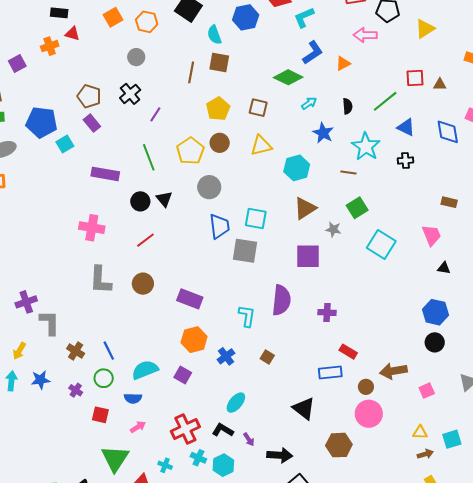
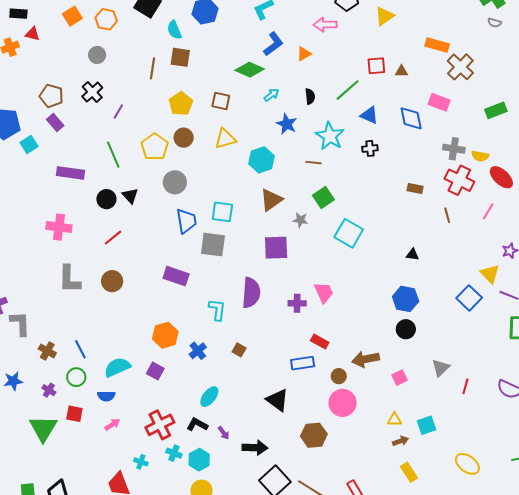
pink trapezoid: (431, 235) -> (324, 292), moved
purple rectangle: (190, 299) -> (176, 276), moved
green triangle: (115, 458) -> (43, 428), moved

